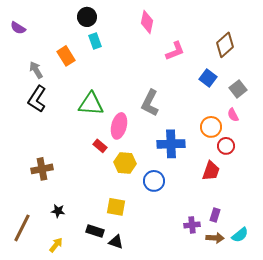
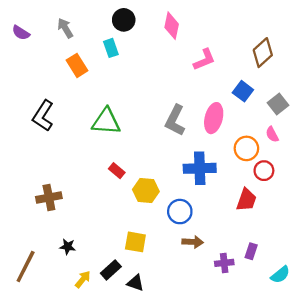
black circle: (87, 17) -> (124, 20), moved
gray arrow: (36, 70) -> (65, 28), moved
pink ellipse: (119, 126) -> (214, 118), moved
black rectangle: (95, 231) -> (111, 270), turned -60
brown arrow: (215, 238) -> (193, 242), moved
yellow arrow: (56, 245) -> (83, 279), moved

